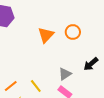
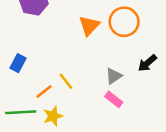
orange circle: (73, 32) -> (124, 22), size x1.5
yellow line: (36, 86) -> (66, 81), moved

